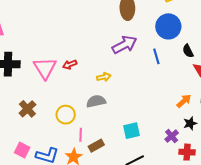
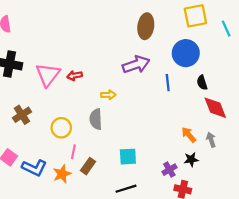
gray semicircle: (96, 101) -> (96, 119), turned -90
orange arrow: (184, 101) -> (189, 135), turned -98
brown rectangle: (96, 146) -> (88, 166), turned -35

